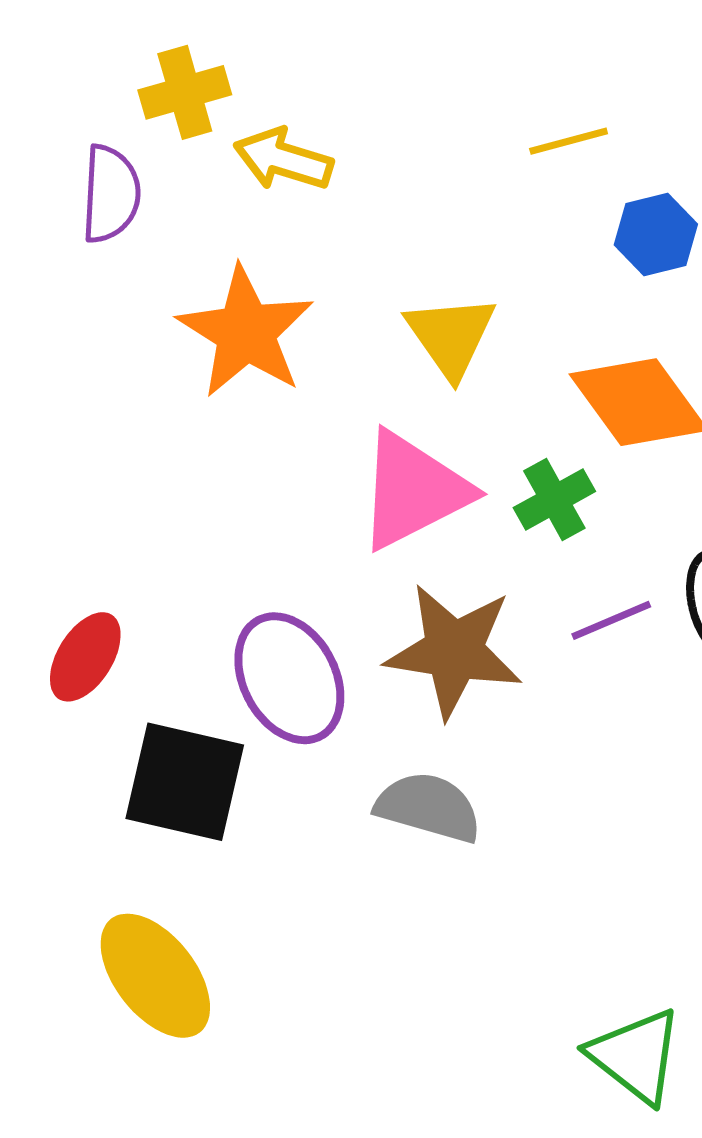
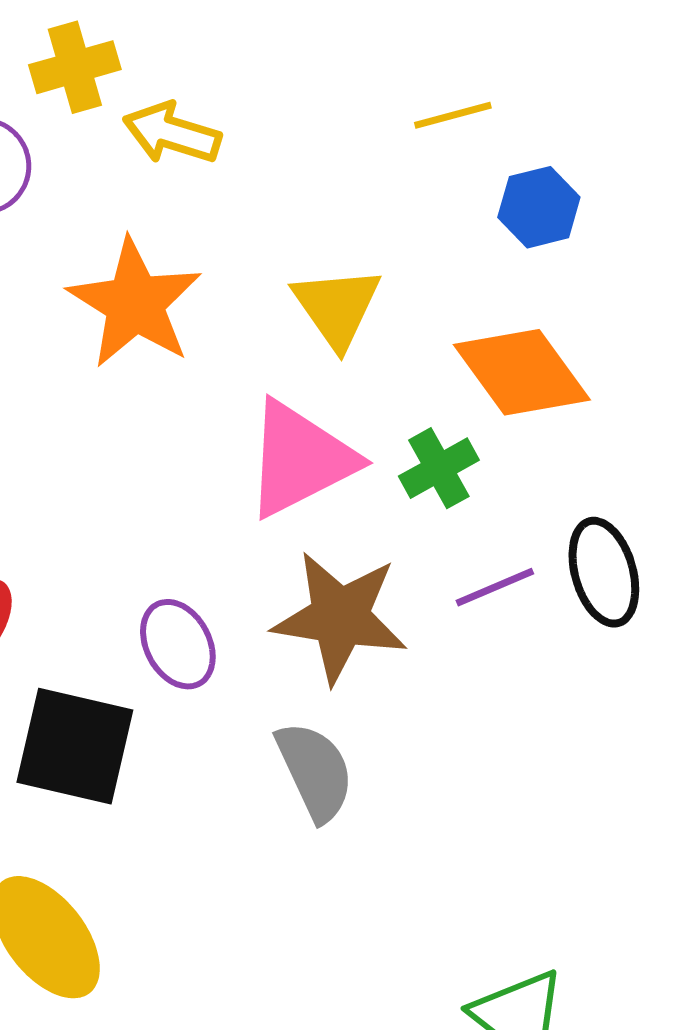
purple ellipse: (289, 678) -> (178, 644), size x0.7
gray semicircle: (428, 807) -> (315, 771), turned 49

